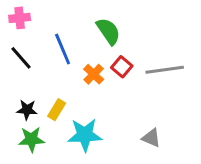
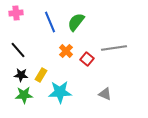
green semicircle: (108, 31) -> (76, 22), turned -108
blue line: (63, 49) -> (50, 22), moved
black line: (21, 58) -> (18, 50), moved
red square: (122, 67) -> (87, 59), moved

